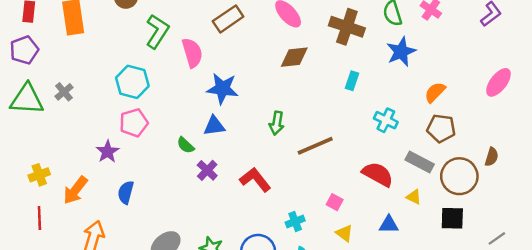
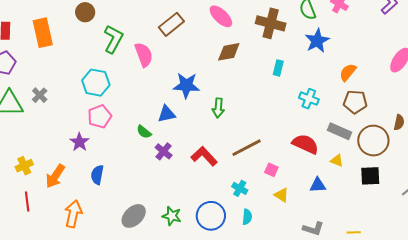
blue star: (222, 89) -> (186, 85), moved
brown line: (315, 146) -> (247, 148), moved
cyan cross: (295, 221) -> (240, 188), turned -35

